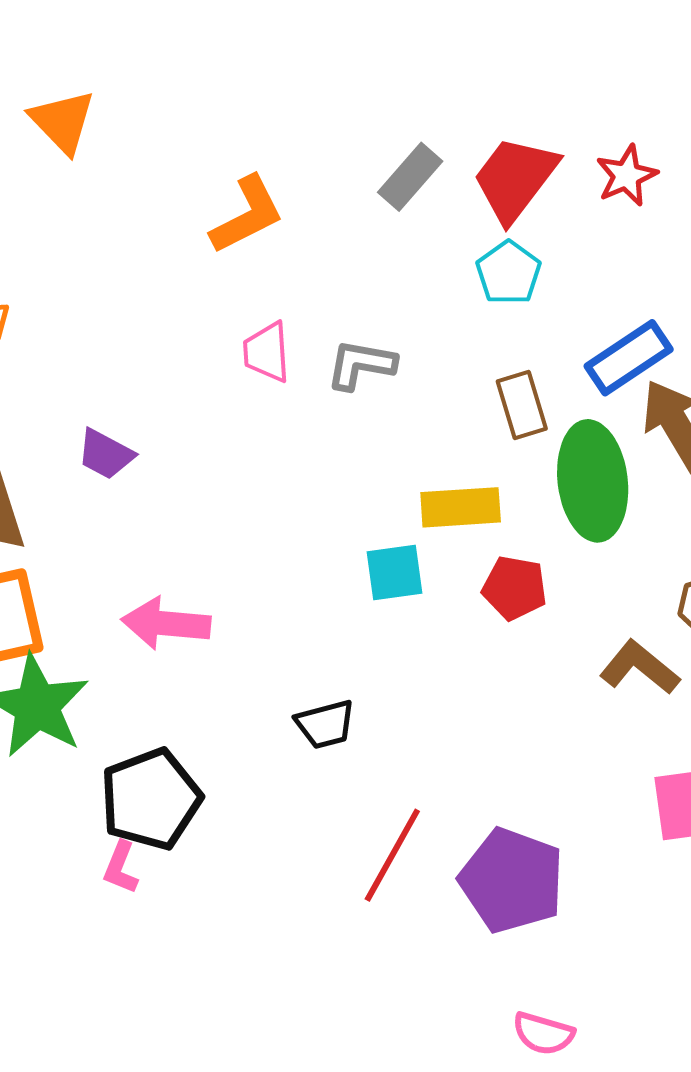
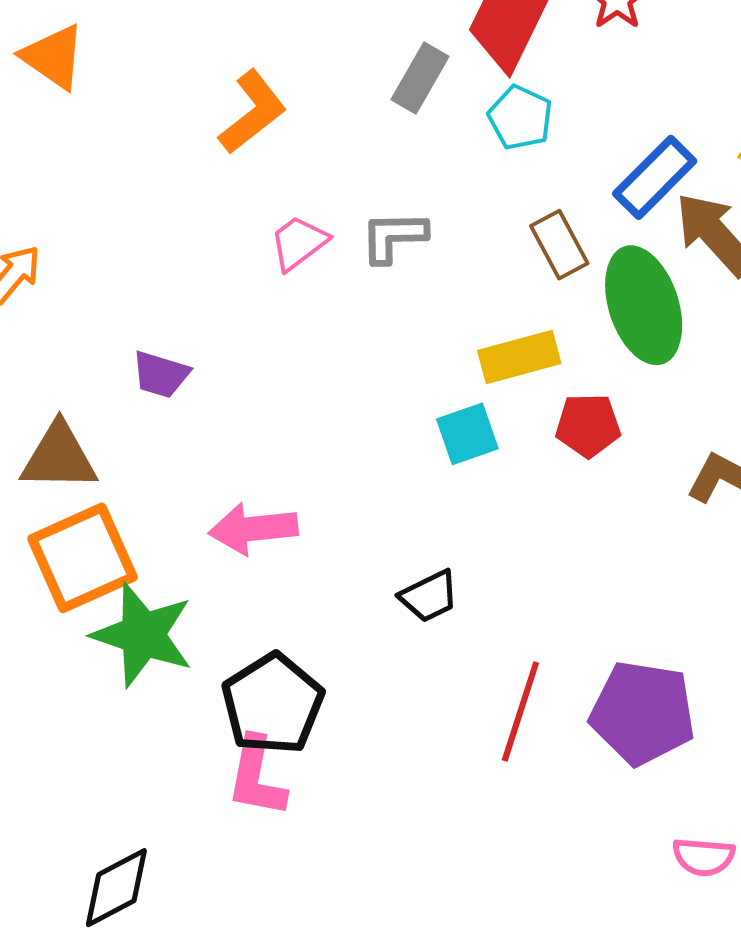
gray rectangle: (410, 177) -> (420, 78), moved
pink trapezoid: (267, 352) -> (299, 243), turned 68
pink L-shape: (121, 868) -> (257, 777), size x1.6

